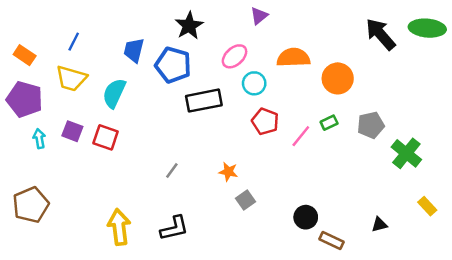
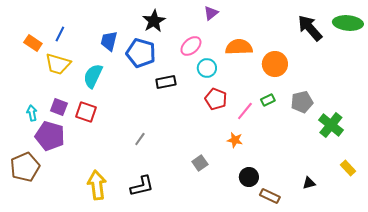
orange rectangle: (25, 55) -> (33, 43), moved
purple pentagon: (25, 99) -> (50, 136), moved
black rectangle: (204, 101) -> (166, 82), size x0.7
orange star: (228, 172) -> (235, 140), moved

